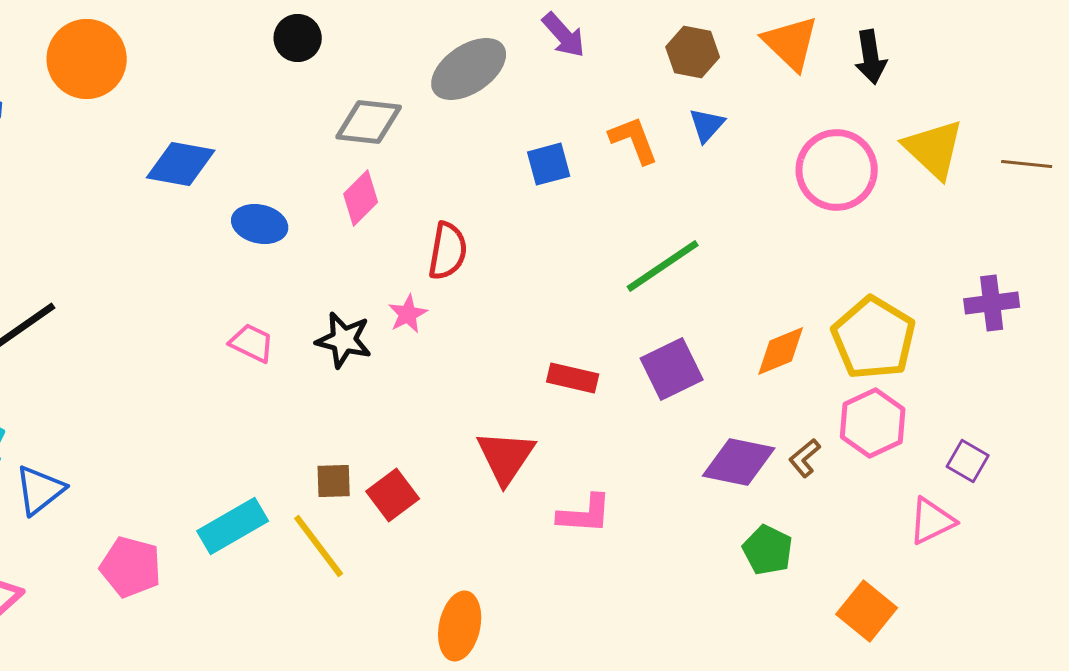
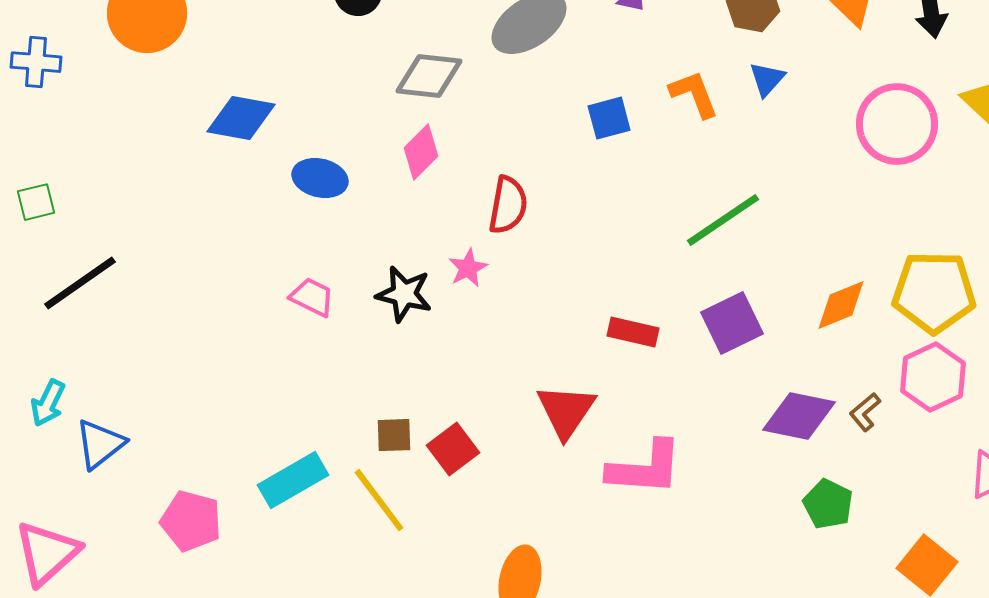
yellow pentagon: (874, 338) -> (934, 292), turned -30
pink L-shape: (585, 514) -> (645, 468), size x1.4

